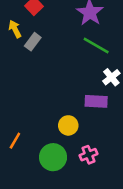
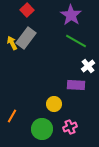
yellow arrow: (15, 29) -> (12, 43), moved
gray rectangle: (33, 42) -> (26, 38), size x1.5

